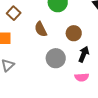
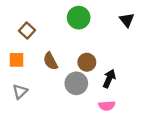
brown semicircle: (41, 29) -> (50, 61), moved
brown circle: (74, 33) -> (87, 62), moved

